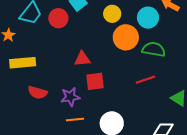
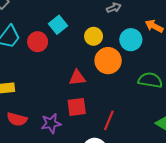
green semicircle: (154, 49) -> (150, 80), moved
red triangle: (82, 59) -> (77, 78), moved
red line: (145, 80) -> (109, 120), moved, turned -48

